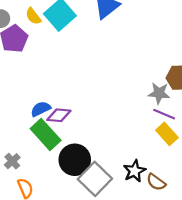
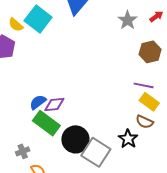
gray star: (159, 93) -> (128, 20), moved, turned -30
gray cross: (12, 161) -> (23, 151), turned 32
brown semicircle: (156, 182) -> (145, 122), moved

